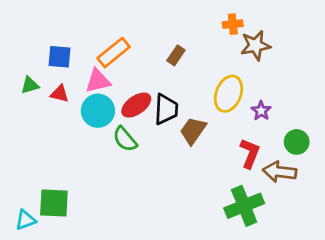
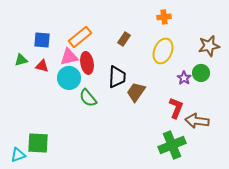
brown star: (255, 45) -> (209, 46), moved
yellow ellipse: (229, 94) -> (163, 51), moved
red ellipse: (136, 105) -> (87, 63), moved, turned -65
green circle: (297, 142) -> (201, 73), moved

